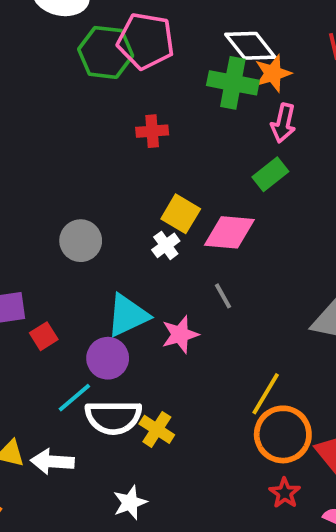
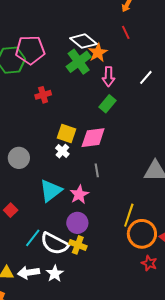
green cross: (233, 83) -> (79, 62), turned -35
gray line: (223, 296) -> (97, 170), turned 32
purple circle: (108, 358) -> (77, 223), moved
white semicircle: (113, 417) -> (54, 243), turned 40
white star: (130, 503) -> (55, 274), moved

